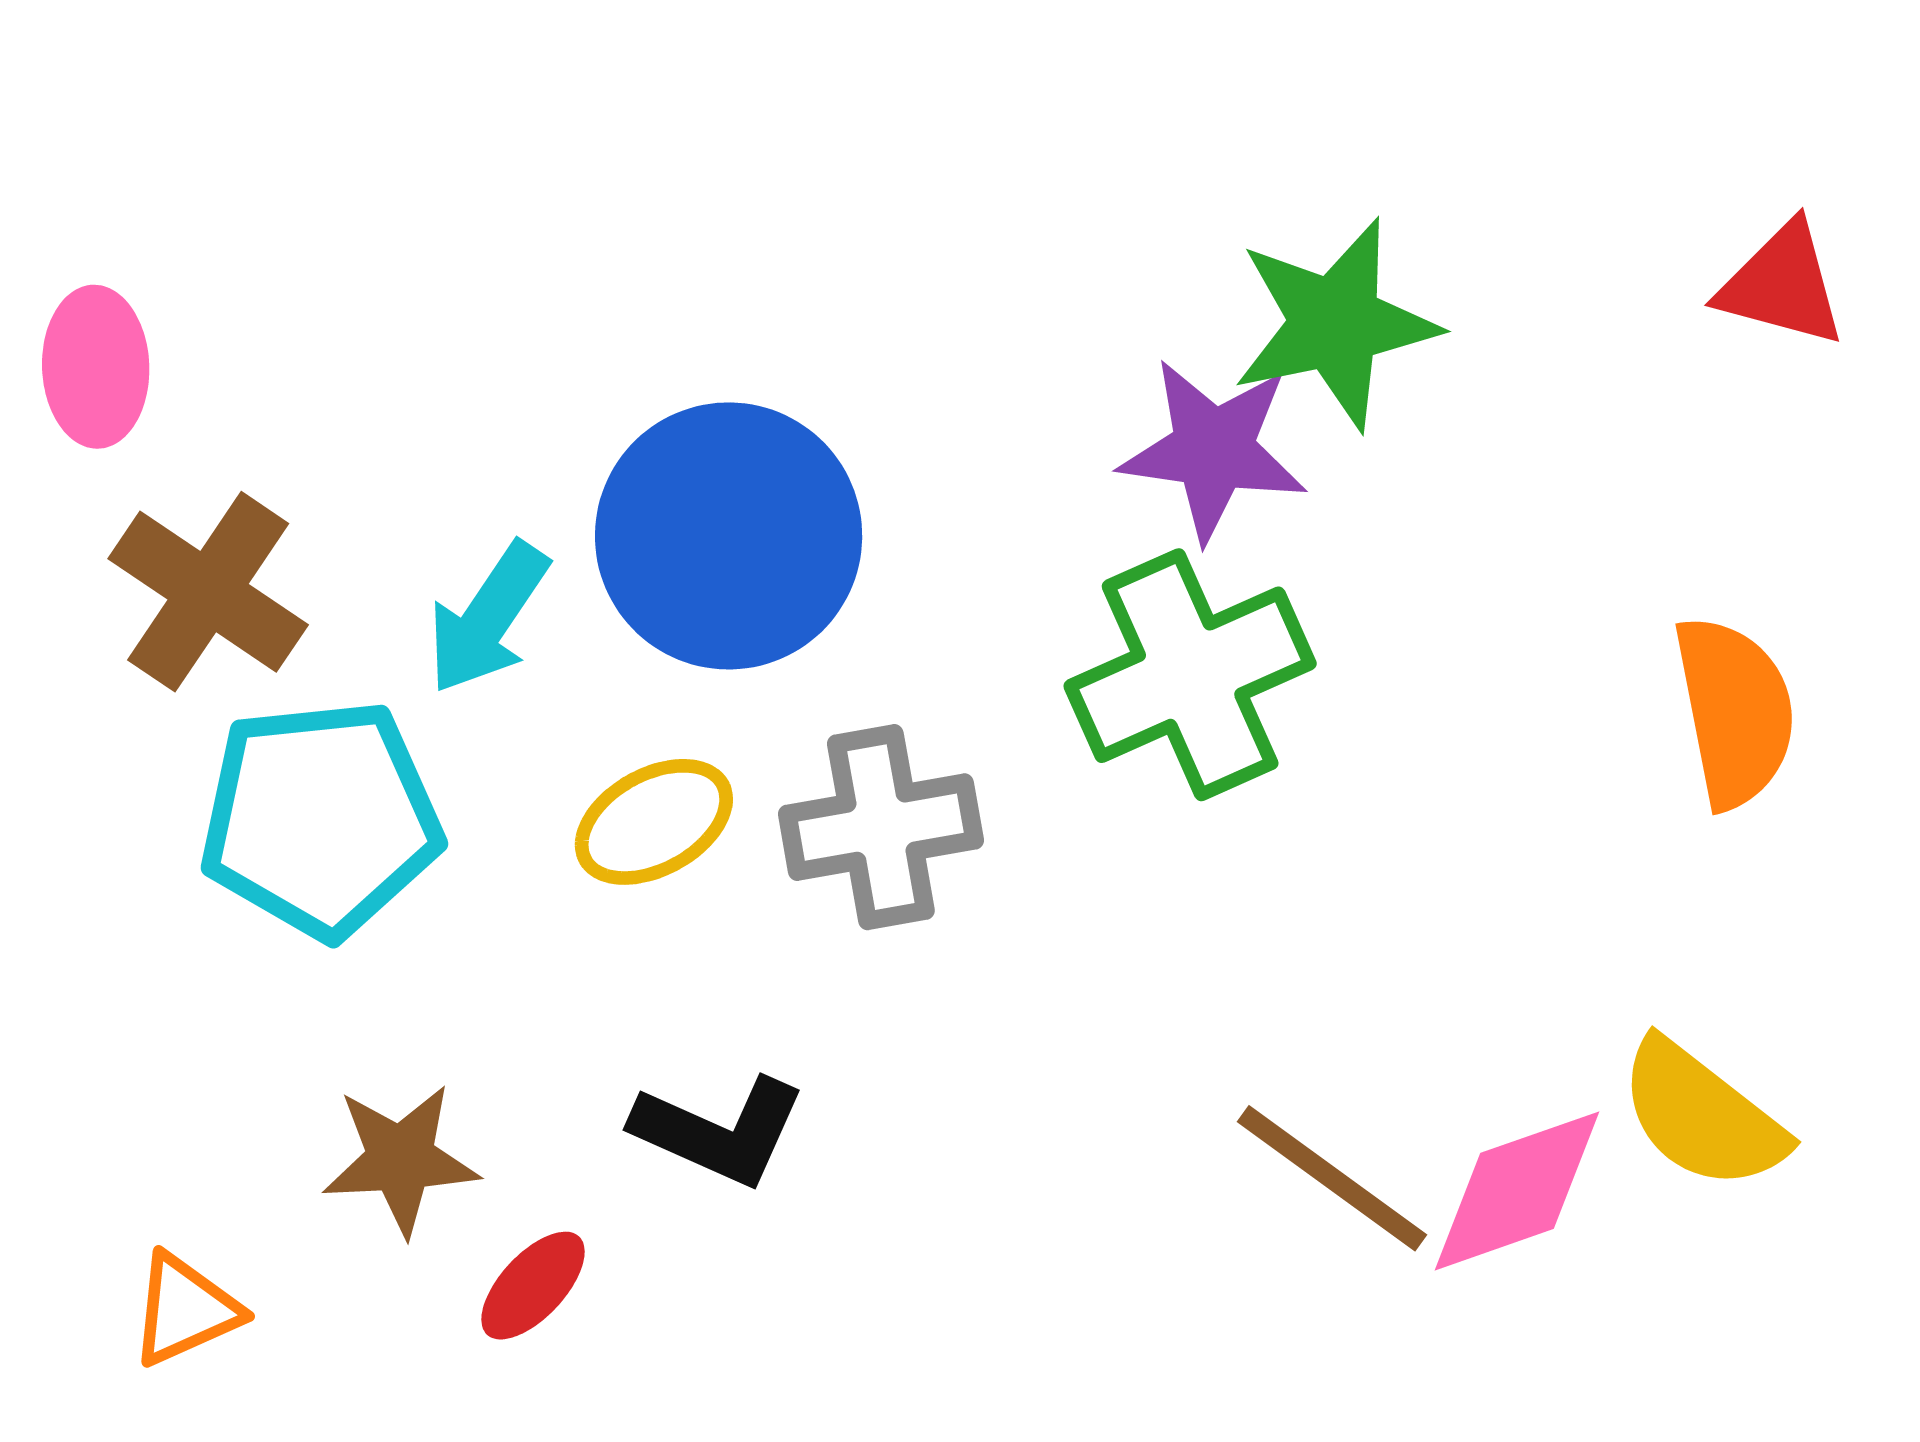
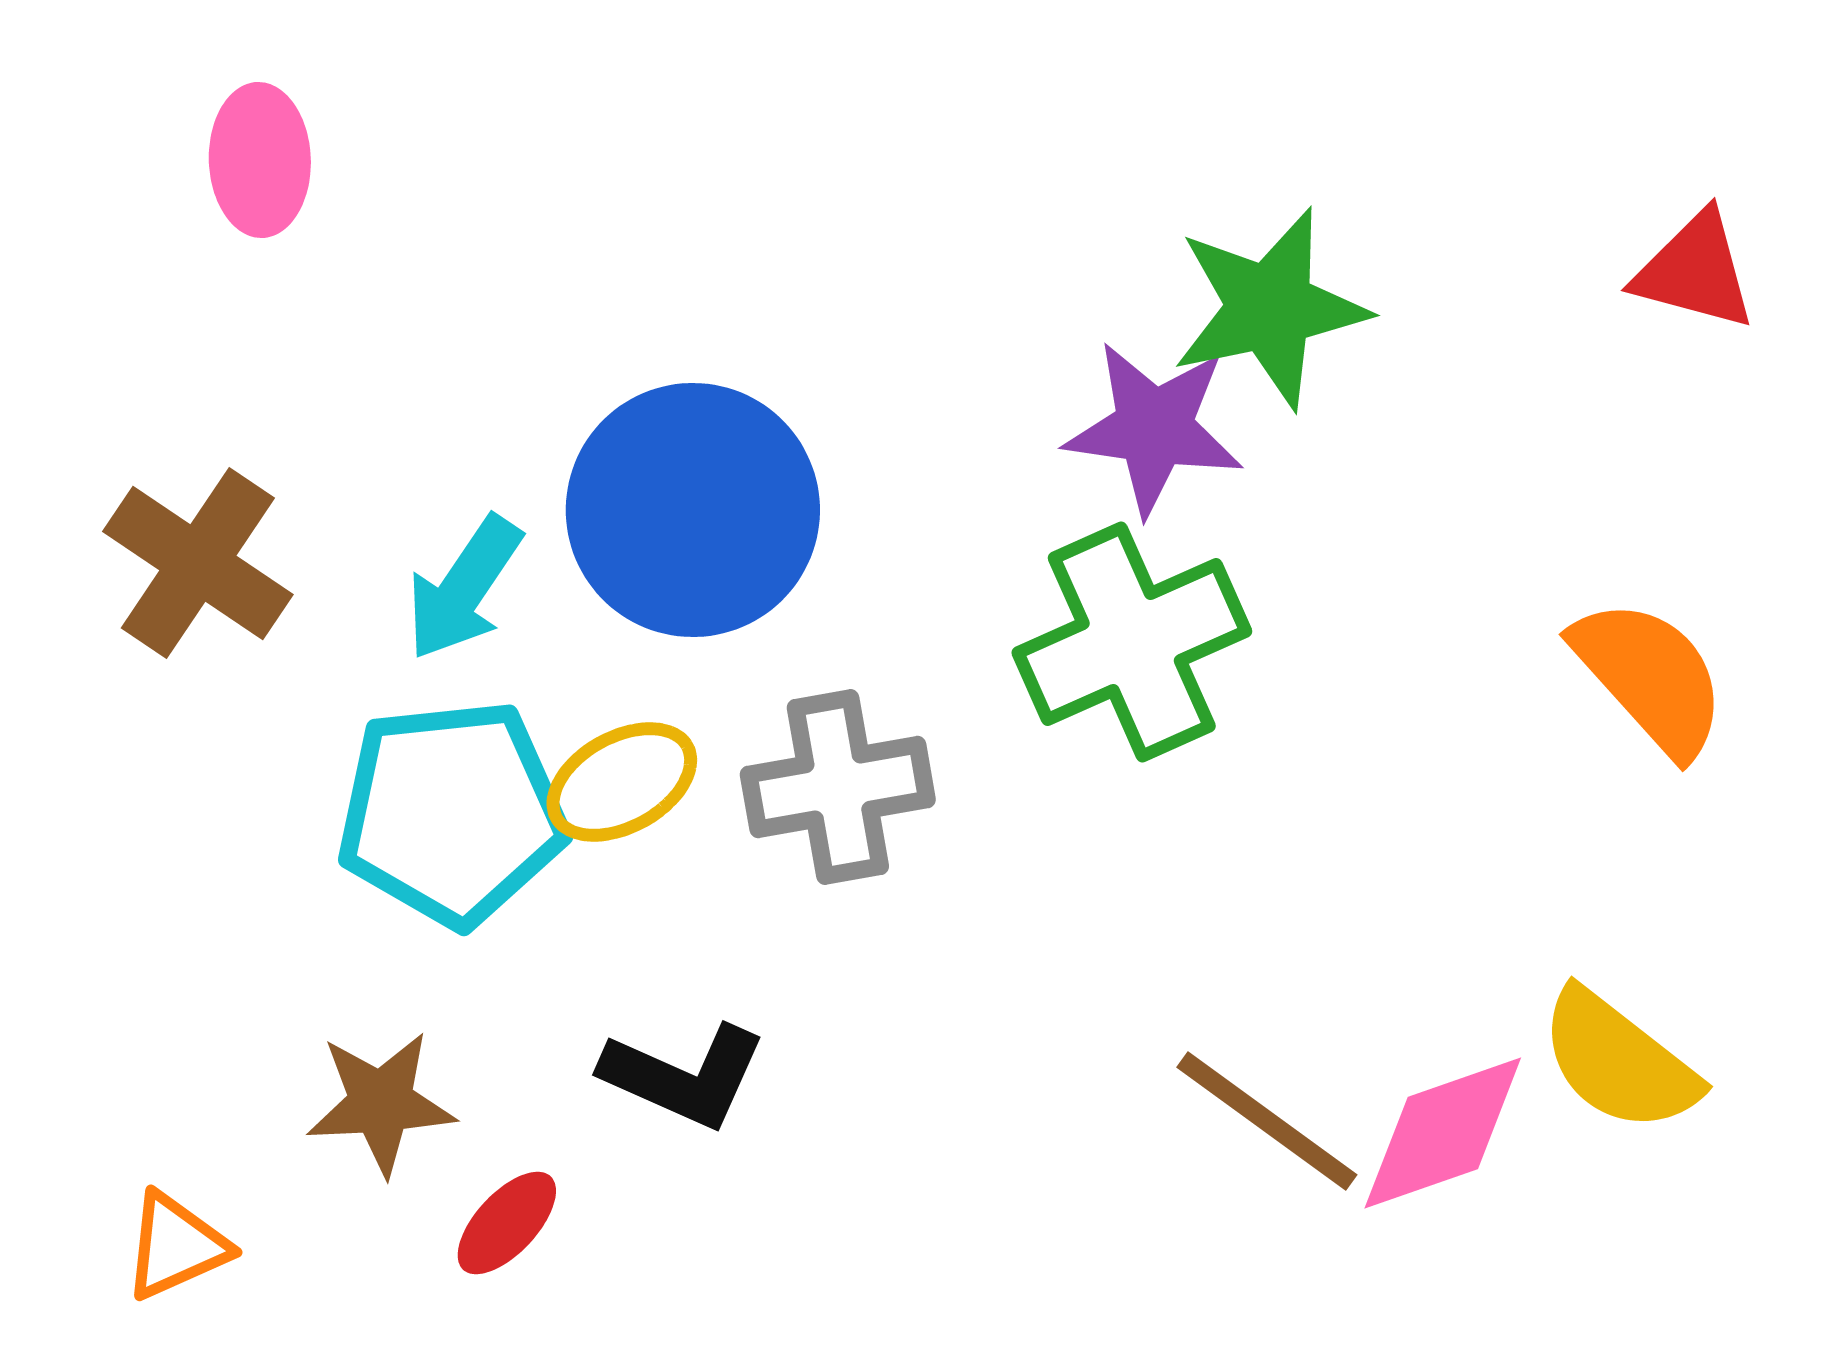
pink ellipse: (96, 367) -> (260, 160), moved
orange semicircle: (1735, 712) -> (1650, 677), turned -31
cyan pentagon: (321, 819) -> (452, 813), moved

